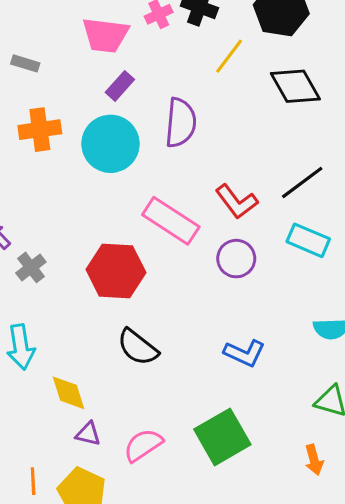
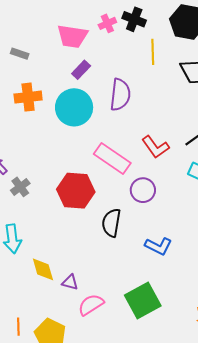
yellow line: (229, 56) -> (153, 52), turned -40
purple circle: (236, 259) -> (143, 190), moved
black semicircle: (138, 347) -> (111, 223), moved, turned 60
purple triangle: (88, 434) -> (70, 282), moved

